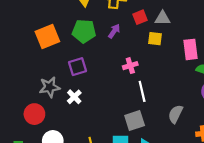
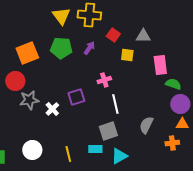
red square: (140, 17) -> (113, 35), turned -32
gray triangle: (163, 18) -> (143, 36), moved
purple square: (78, 67) -> (76, 97), moved
red circle: (34, 114) -> (15, 81), moved

